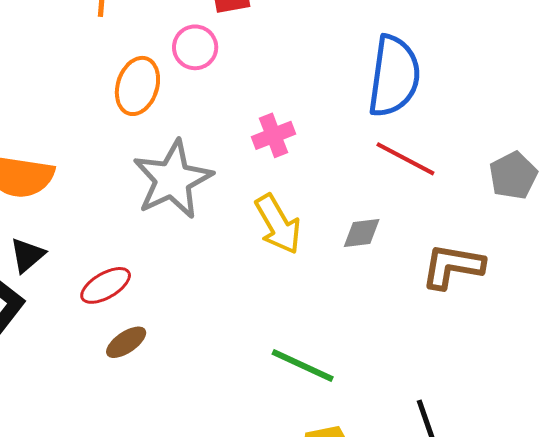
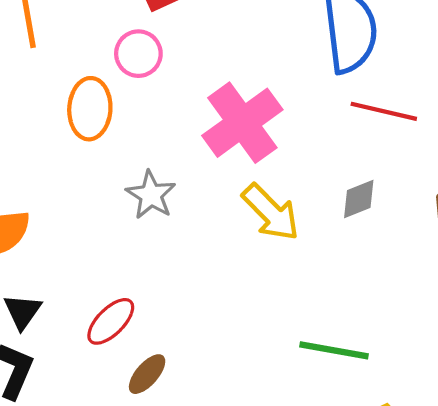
pink cross: (274, 135) -> (242, 123), size x1.8
gray star: (173, 179) -> (151, 195), size x0.6

